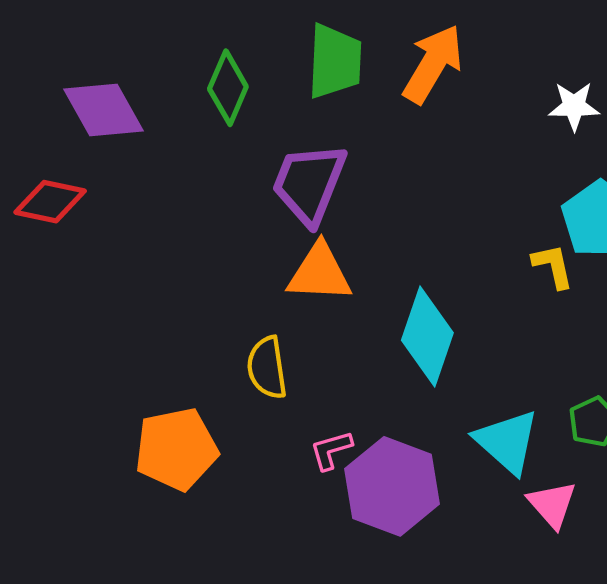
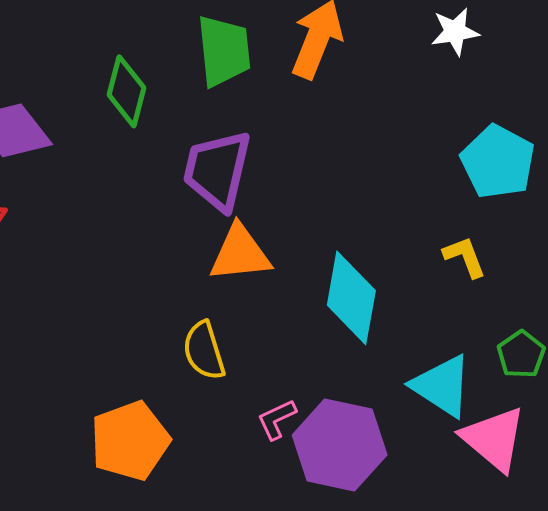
white star: (574, 106) -> (455, 32), moved
yellow L-shape: (553, 266) -> (465, 257), moved
pink triangle: (552, 504) -> (494, 439), size x1.4

